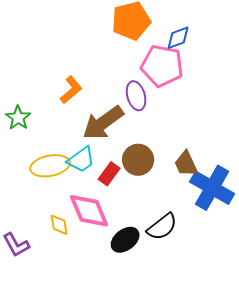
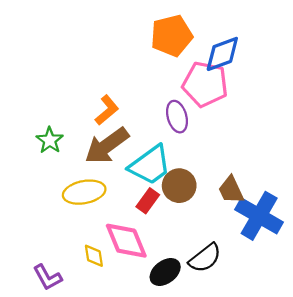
blue diamond: (178, 38) -> (222, 54), size x1.4
brown arrow: (103, 123) -> (107, 146), moved
cyan trapezoid: (81, 160) -> (150, 165), moved, size x1.4

